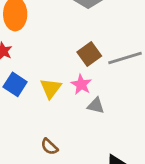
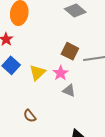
brown square: (89, 54) -> (70, 51), turned -36

